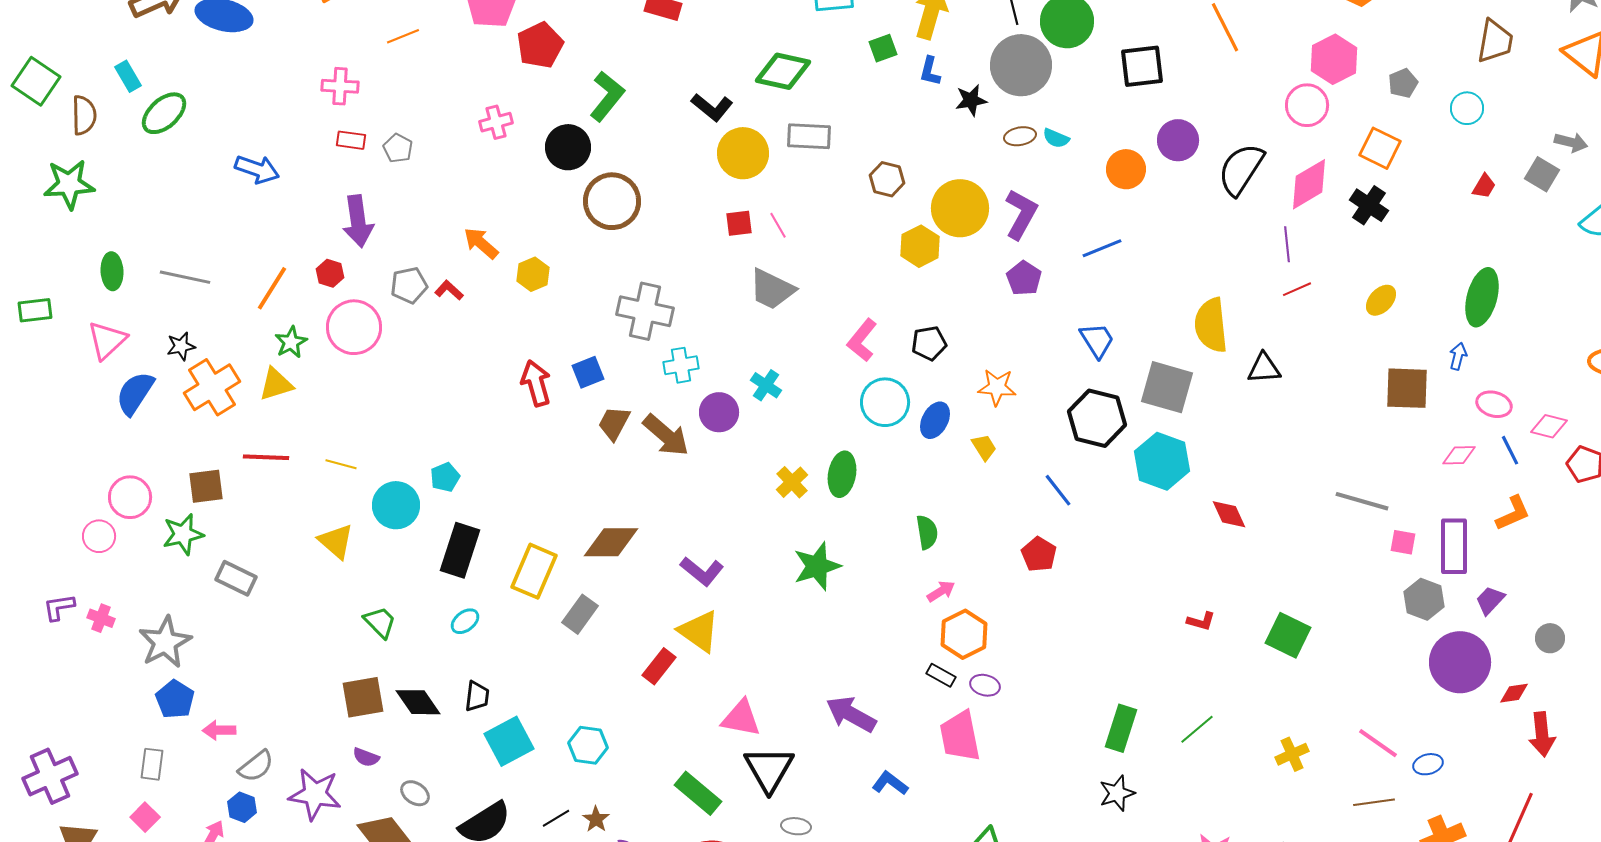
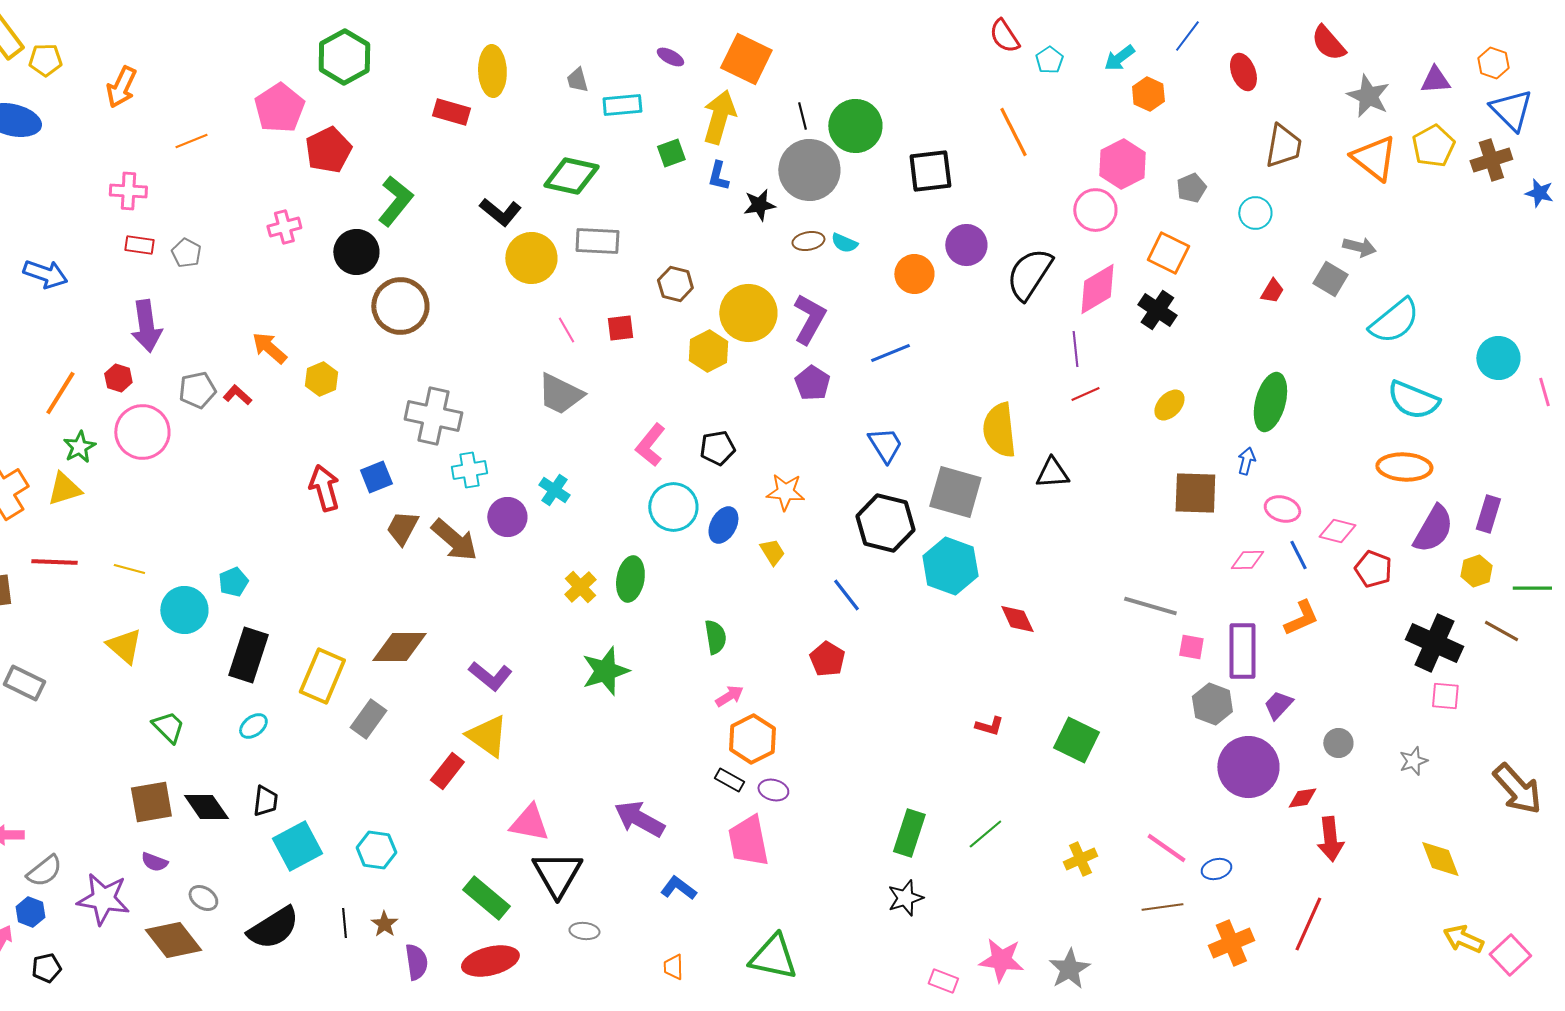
red square: (739, 223) -> (620, 328), moved
black line: (556, 818) -> (344, 923), turned -64

